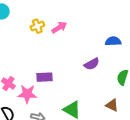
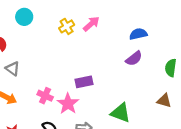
blue semicircle: (113, 41) -> (138, 34), moved
pink star: (27, 94) -> (68, 104), turned -30

